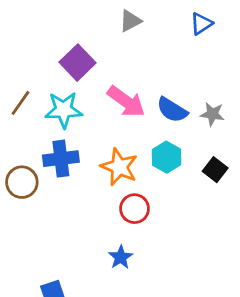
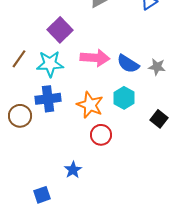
pink arrow: (126, 102) -> (95, 58), turned -32
black square: (215, 170) -> (159, 119), moved
blue star: (121, 257) -> (73, 170), moved

